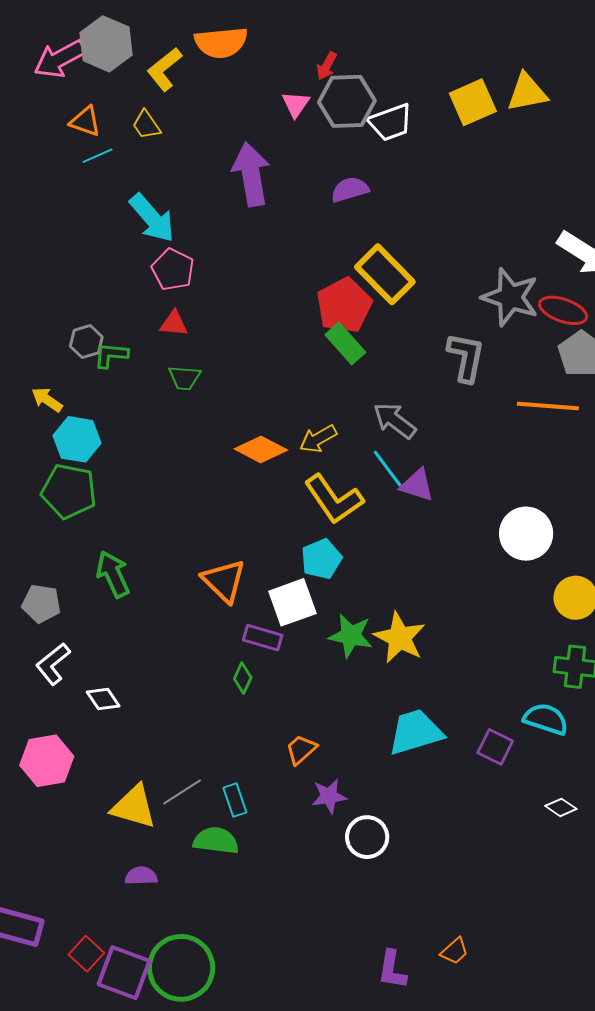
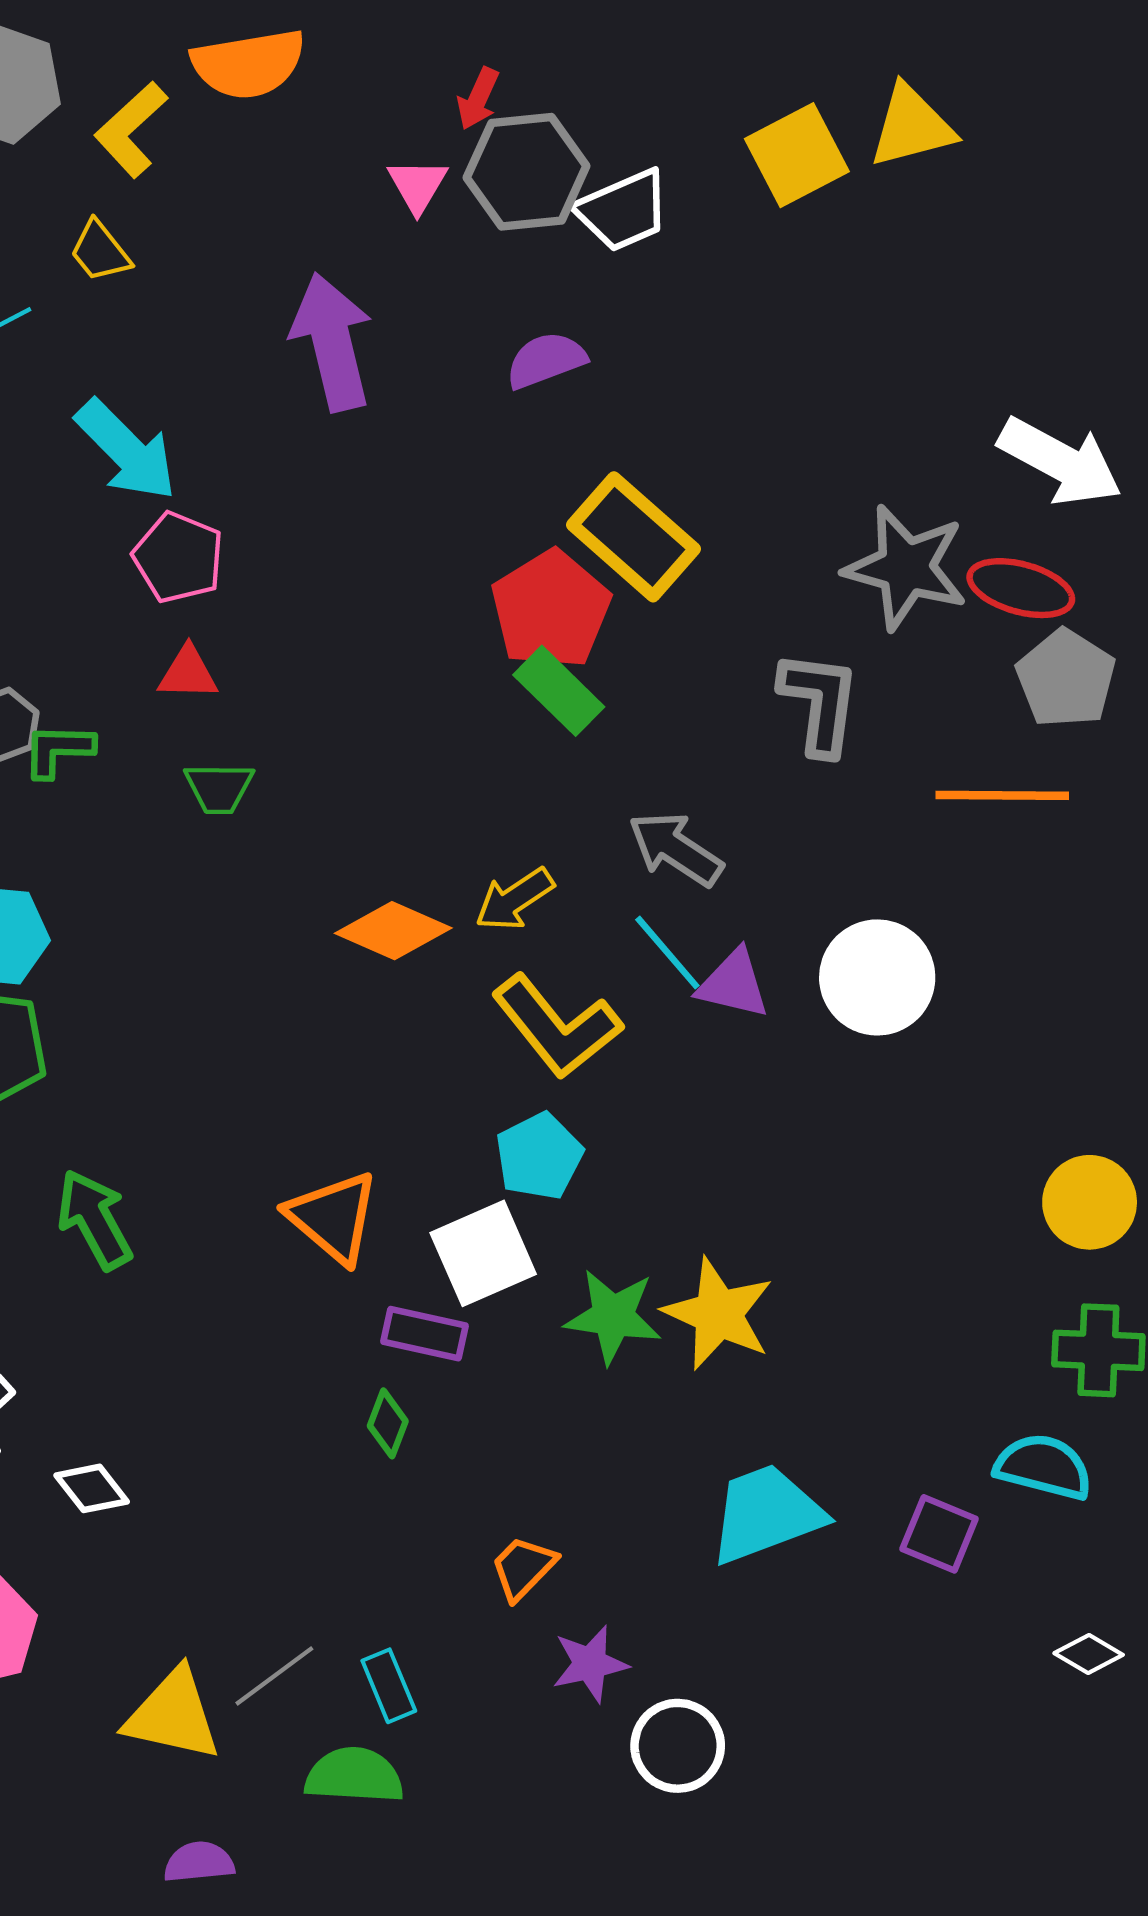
white circle: (526, 534) -> (877, 977), moved

